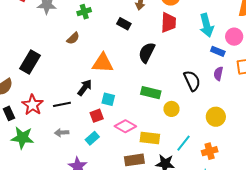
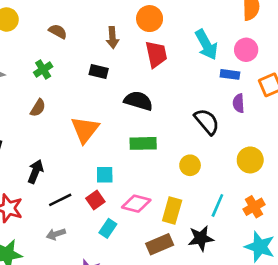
black semicircle: (147, 53) -> (138, 101), turned 95
orange triangle: (103, 63) -> (85, 130), turned -40
black arrow: (85, 88) -> (36, 172), moved
green rectangle: (151, 93) -> (143, 143), moved
black line: (62, 104) -> (60, 200), moved
cyan rectangle: (92, 138) -> (108, 228), moved
yellow rectangle: (150, 138) -> (172, 210), turned -66

